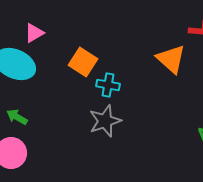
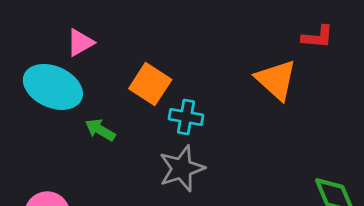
green arrow: (17, 117) -> (100, 130), moved

